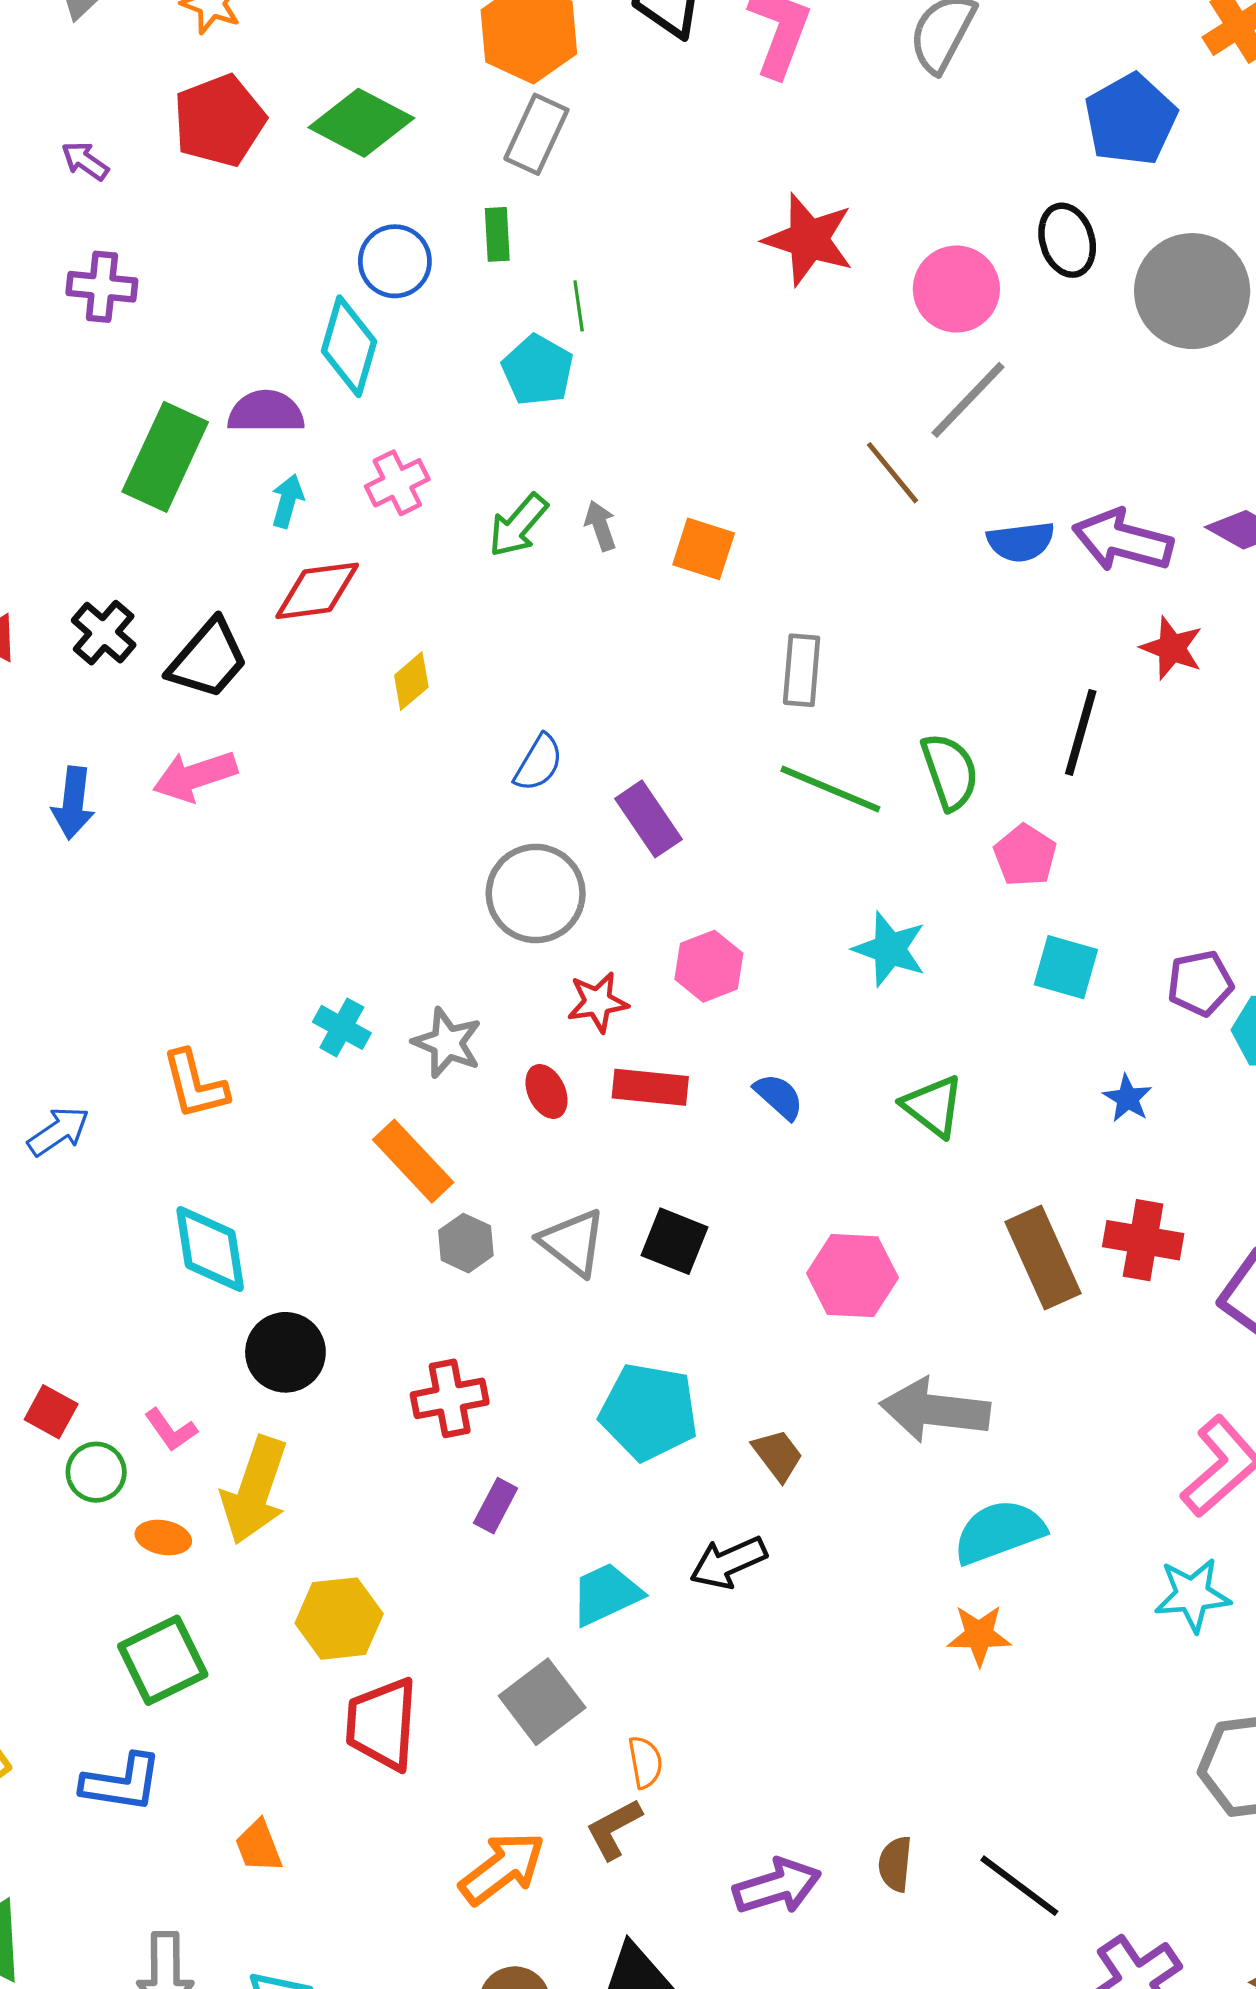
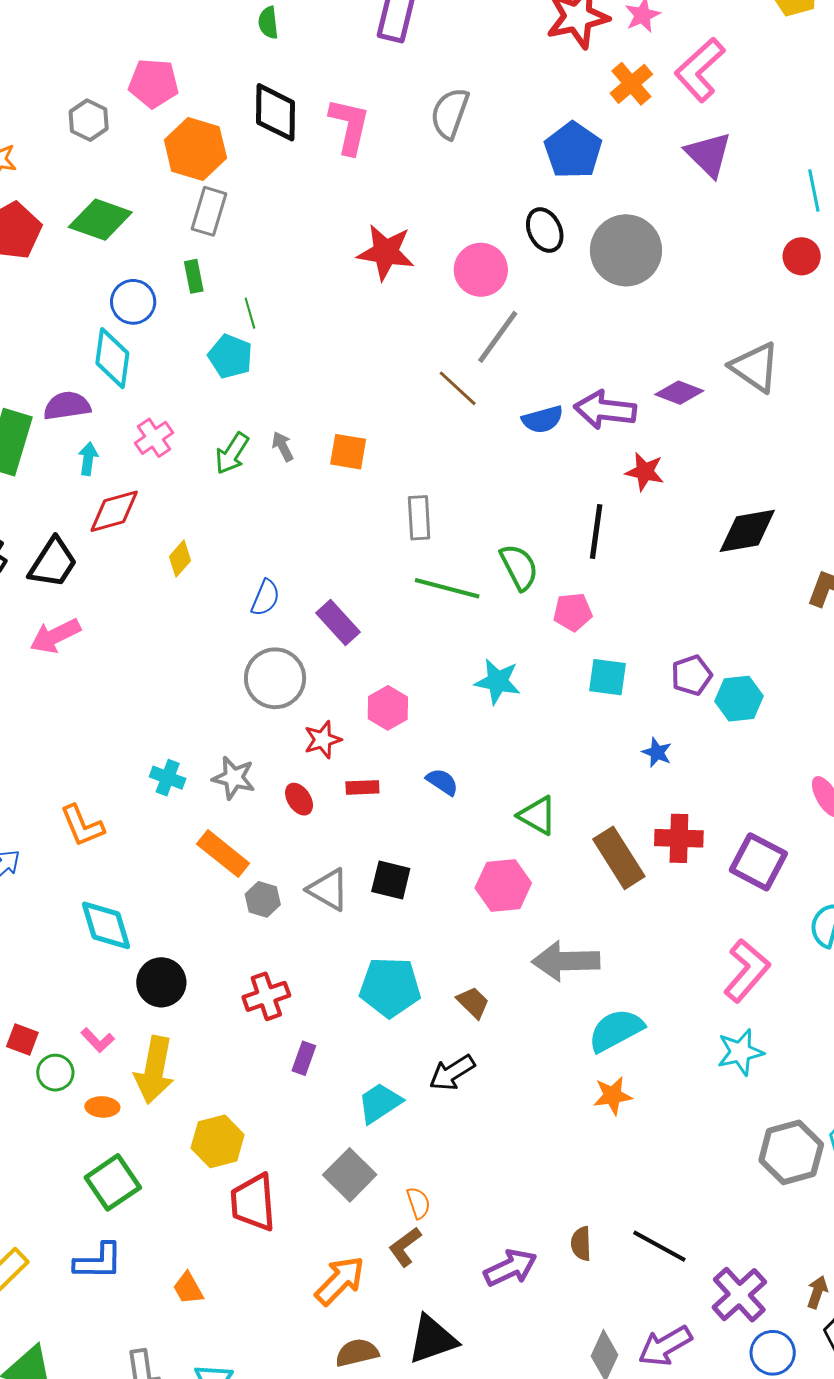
pink pentagon: (1025, 855) -> (573, 612), turned -30
red rectangle: (650, 1087) -> (362, 787), size x0.7
green triangle: (933, 1106) -> (537, 815), moved

